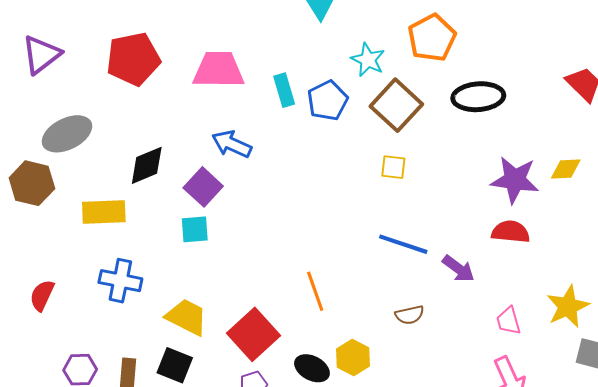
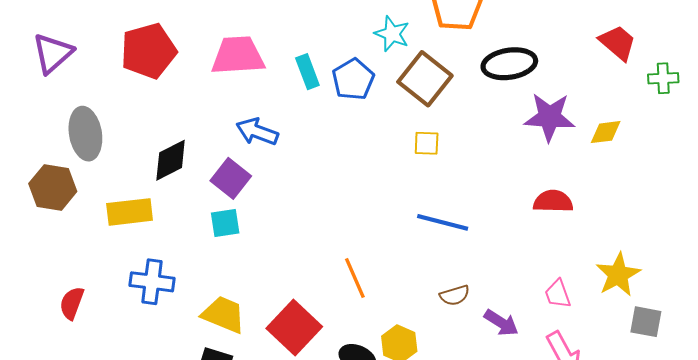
gray ellipse: (67, 134) -> (85, 134), turned -69
purple star: (515, 180) -> (550, 117), moved
purple arrow: (458, 269) -> (501, 323), moved

